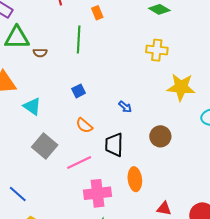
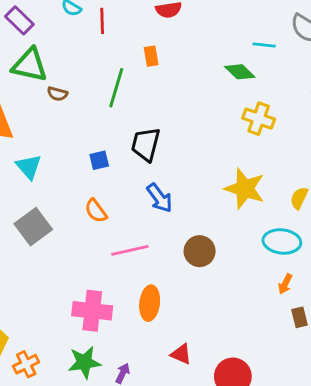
yellow cross: (157, 50) -> (259, 119), moved
blue arrow: (125, 107) -> (160, 198), size x1.5
black trapezoid: (114, 145) -> (146, 144), moved
pink line: (79, 162) -> (130, 250), moved

